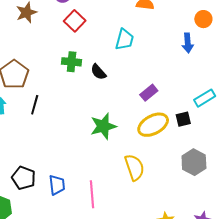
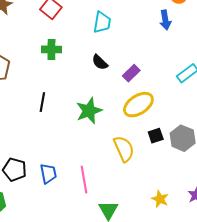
black semicircle: (98, 72) -> (100, 62), moved
black line: (35, 105) -> (42, 102), moved
black square: (183, 119) -> (156, 136), moved

